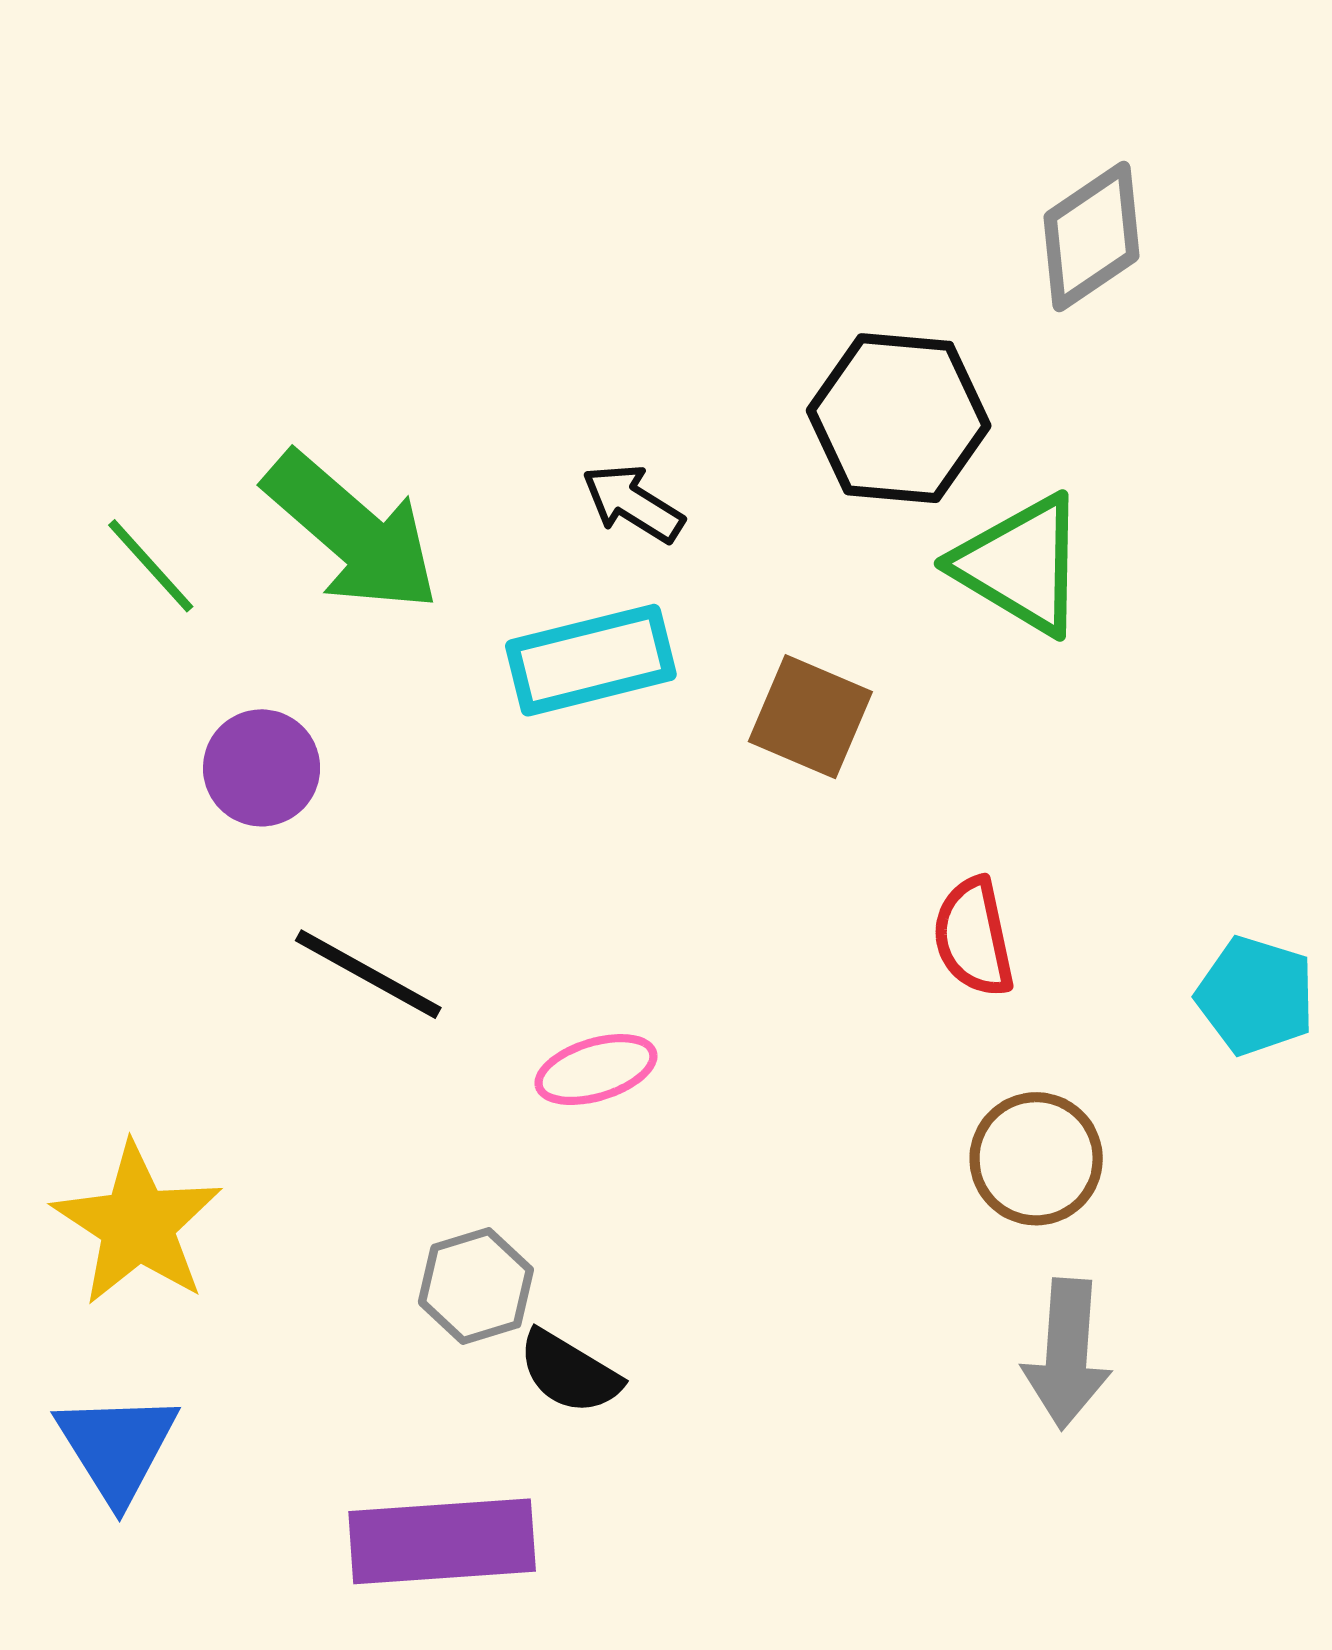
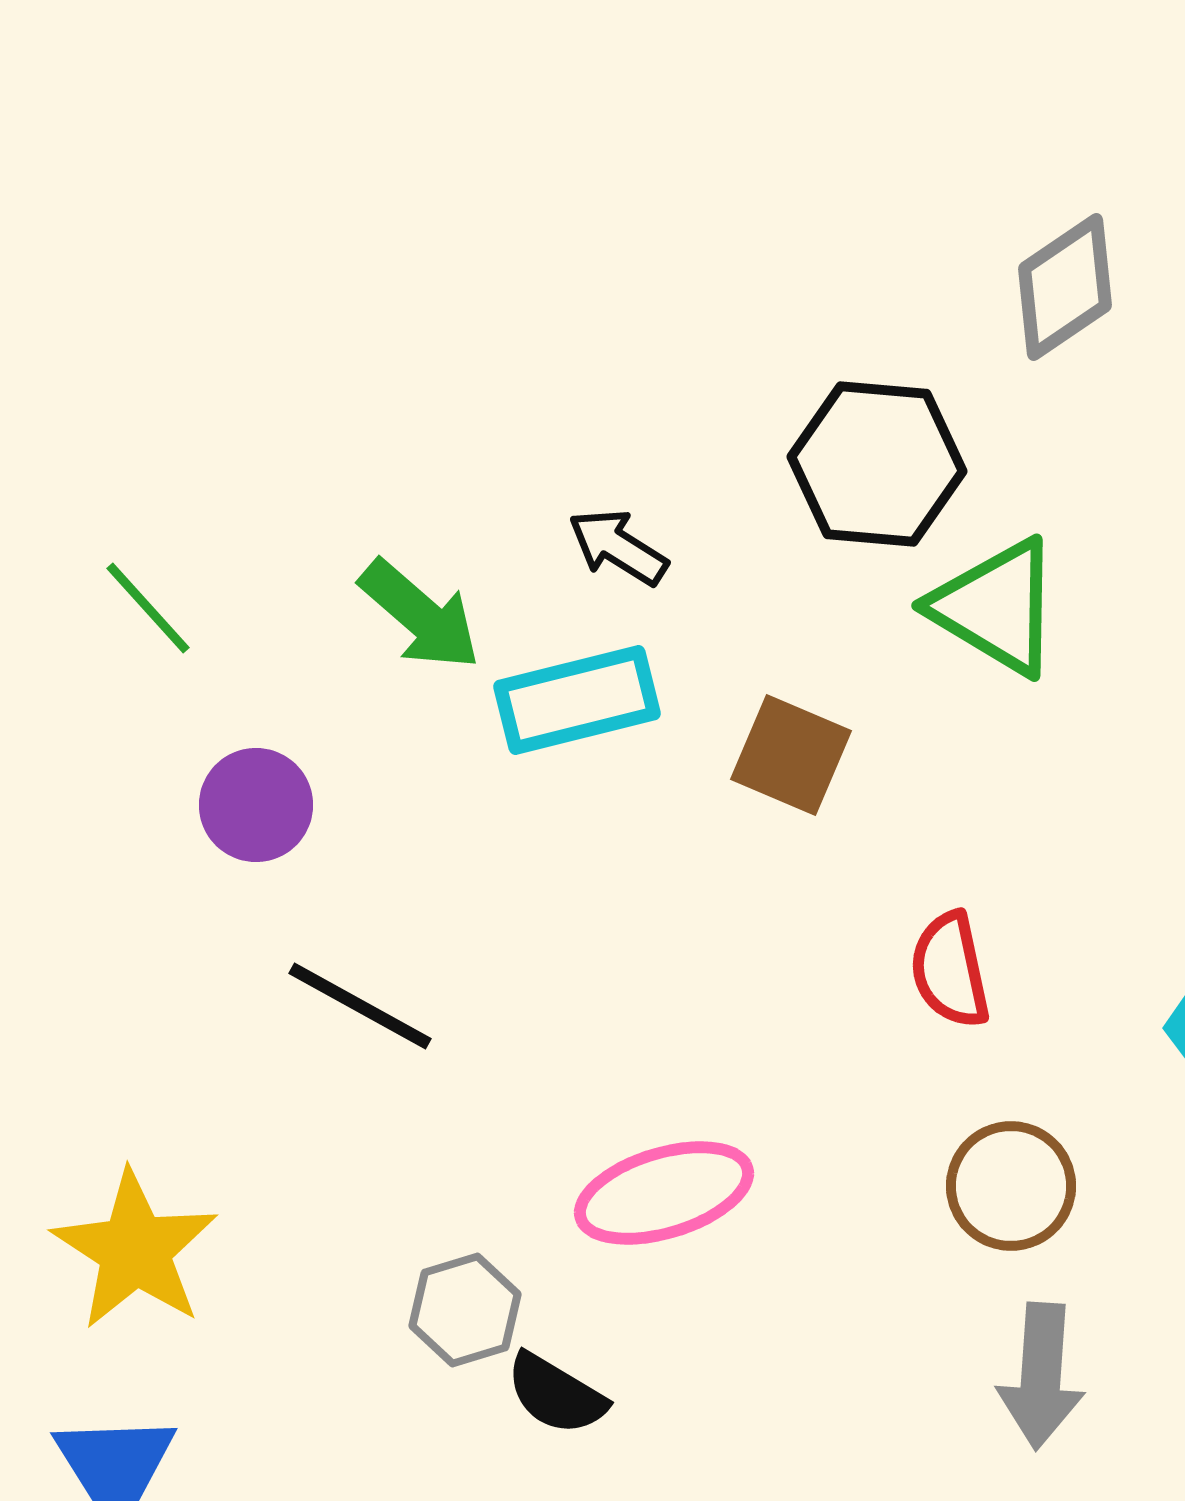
green arrow: (352, 532) -> (420, 615), moved, size x0.7
pink ellipse: (596, 1070) -> (664, 1193), moved, size x1.5

